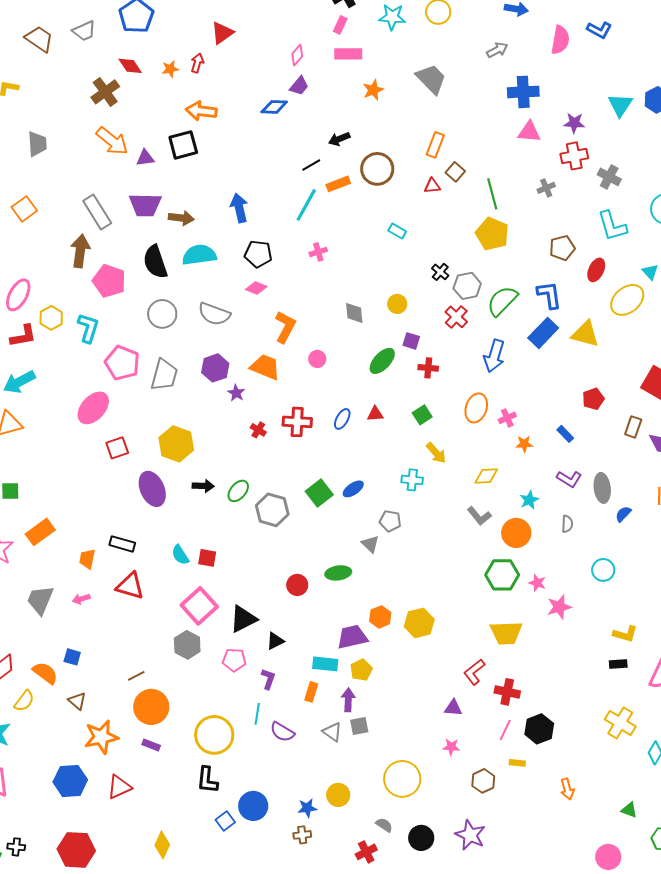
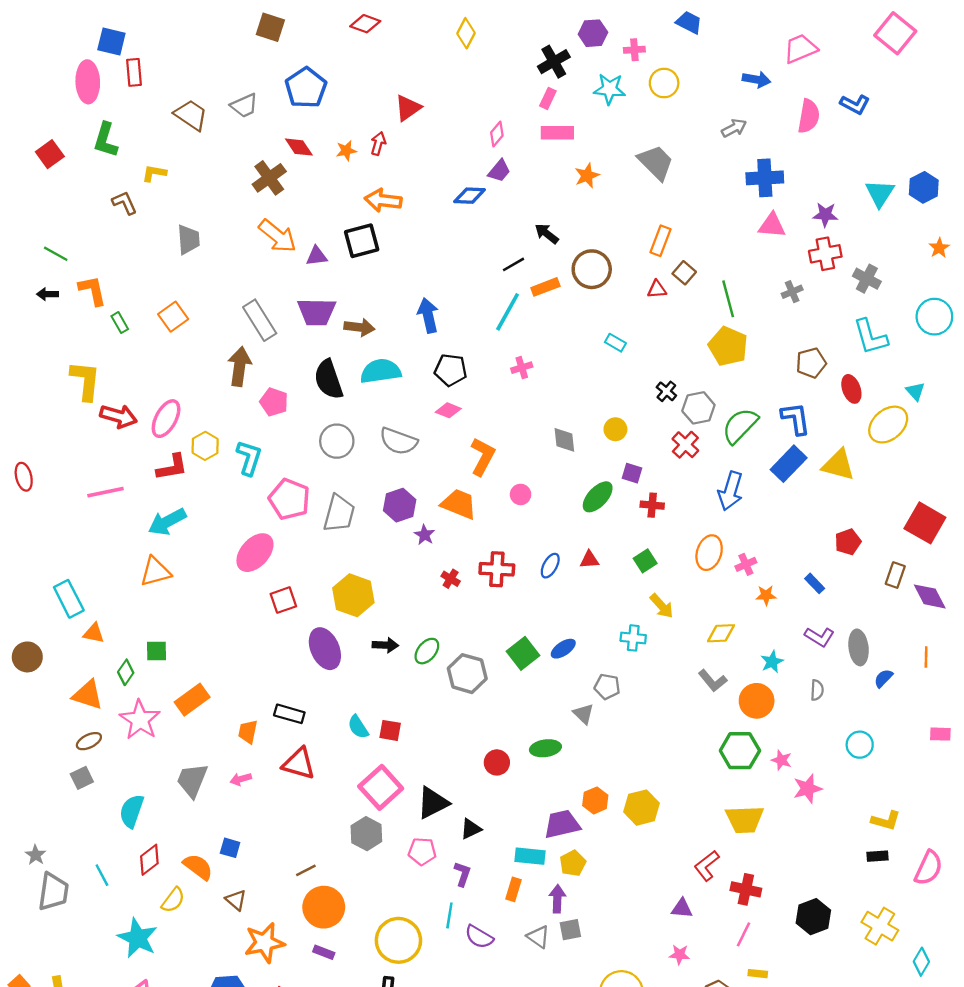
black arrow: (339, 139) -> (547, 234), turned 60
red ellipse: (596, 270) -> (851, 389), turned -45
pink pentagon: (109, 281) -> (274, 402), size x0.7
black hexagon: (539, 729) -> (813, 917), moved

